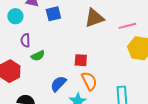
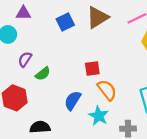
blue square: (53, 14) -> (65, 22), moved
purple semicircle: (25, 40) -> (25, 59), turned 48

